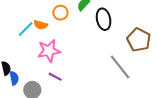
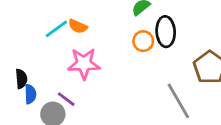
orange circle: (60, 13) -> (143, 41), moved
purple line: (55, 77) -> (66, 99), moved

